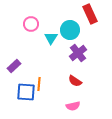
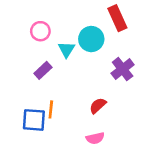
purple cross: (78, 53) -> (123, 69), moved
purple rectangle: (14, 66) -> (43, 70), moved
red semicircle: (75, 81) -> (98, 106), turned 104

